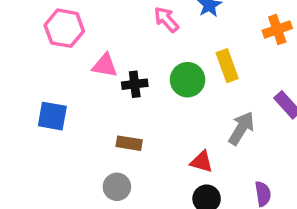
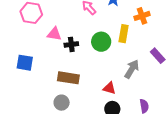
orange cross: (277, 29) -> (142, 16), moved
yellow rectangle: (227, 66) -> (124, 34), turned 30
brown rectangle: (129, 143) -> (68, 78), size x1.5

